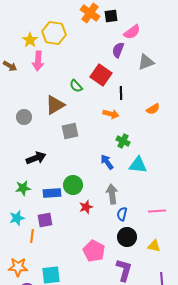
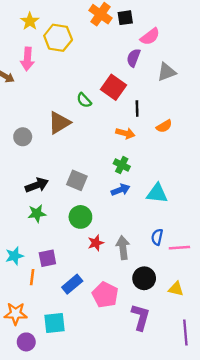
yellow star: (30, 40) -> (30, 21), moved
pink arrow: (38, 61) -> (27, 59), moved
orange semicircle: (153, 109) -> (164, 126), moved
gray square: (70, 131) -> (77, 180), moved, turned 36
green cross: (123, 141) -> (122, 165), moved
blue arrow: (107, 162) -> (121, 190), turned 105
green star: (23, 188) -> (37, 213), moved
blue rectangle: (52, 193) -> (72, 284), moved, turned -36
gray arrow: (112, 194) -> (123, 248), moved
blue semicircle: (122, 214) -> (157, 237), moved

